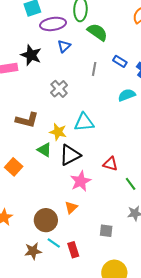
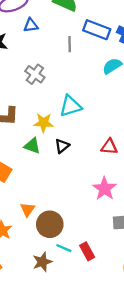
blue triangle: (64, 46) -> (31, 25), turned 48
blue rectangle: (120, 61) -> (97, 30), size x1.6
black triangle: (70, 155) -> (62, 146), size x0.6
pink star: (81, 181) -> (105, 189), moved
orange triangle: (71, 207) -> (28, 209), moved

